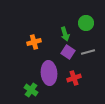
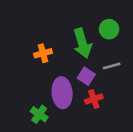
green arrow: (65, 34) -> (82, 43), size x1.6
purple square: (68, 52) -> (86, 76), moved

